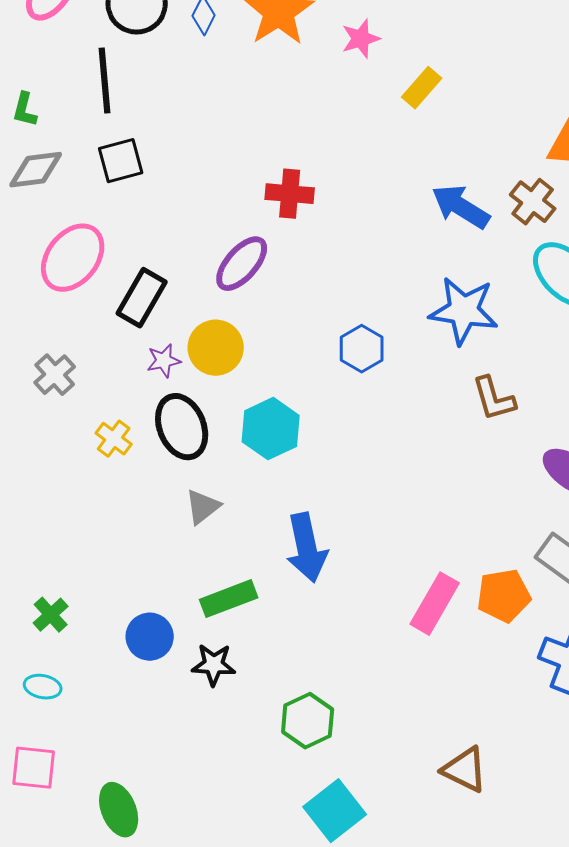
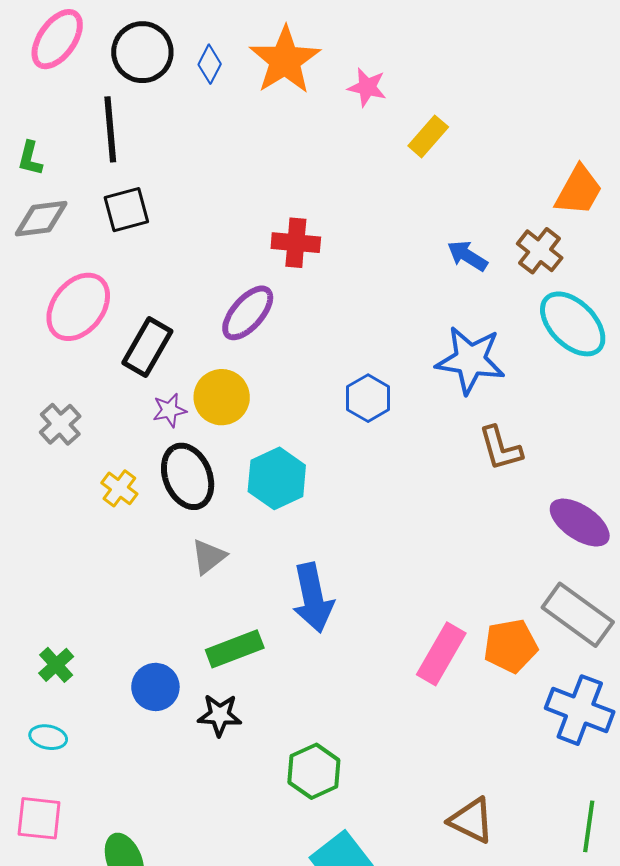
pink star: (361, 39) -> (367, 87), turned 30
blue arrow: (461, 207) -> (467, 256), size x0.7

